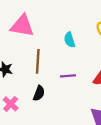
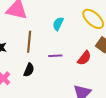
cyan semicircle: (70, 40) -> (58, 24), turned 40

